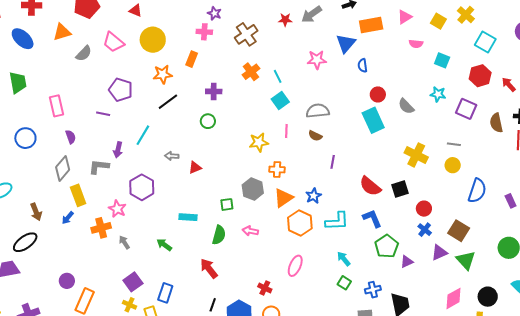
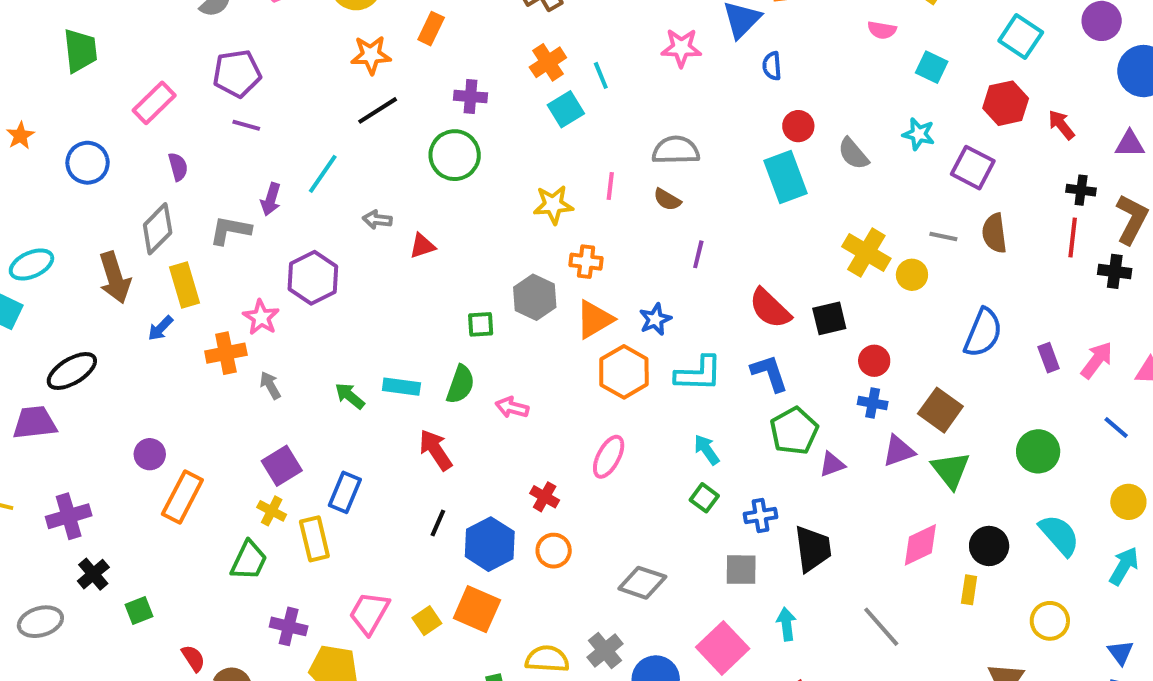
purple pentagon: (121, 90) -> (237, 73), moved, turned -30
cyan square: (280, 101) -> (566, 109), moved
pink rectangle: (57, 106) -> (154, 103), turned 55
green circle: (208, 121) -> (455, 155), size x1.6
brown semicircle: (496, 123) -> (994, 233), moved
yellow circle: (453, 165) -> (912, 275), moved
brown arrow: (36, 212) -> (115, 278), moved, size x1.4
cyan rectangle: (188, 217) -> (401, 387), moved
blue cross: (425, 230) -> (873, 403), turned -32
pink arrow: (250, 231) -> (512, 407), moved

